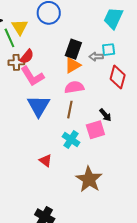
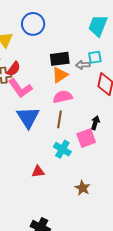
black rectangle: (73, 49) -> (60, 59), turned 66
black arrow: (105, 115) -> (95, 123), turned -120
red triangle: (46, 160) -> (38, 172), turned -40
brown star: (89, 179) -> (83, 188), size x0.6

